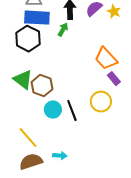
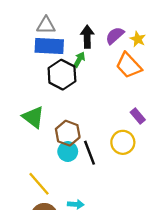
black hexagon: (28, 39) -> (62, 75), moved
orange trapezoid: (106, 59) -> (129, 65), moved
brown hexagon: (42, 86) -> (68, 133), moved

